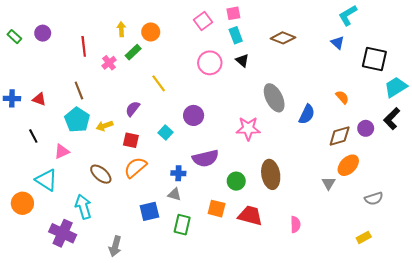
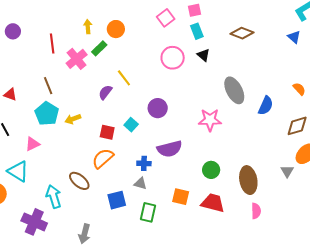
pink cross: (109, 63) -> (77, 59), size x1.5
purple semicircle: (133, 109) -> (105, 92), moved
red square: (131, 140) -> (107, 132), moved
brown ellipse: (101, 174) -> (79, 181), moved
brown ellipse: (271, 174) -> (248, 180), moved
green circle: (236, 181) -> (211, 170), moved

